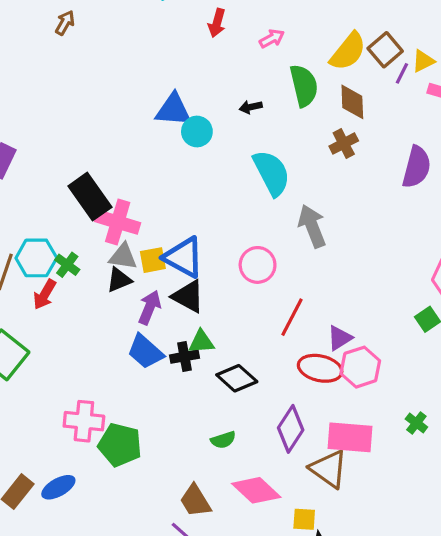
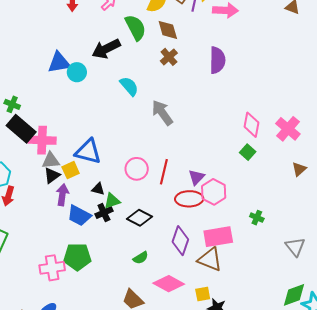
black arrow: (251, 107) -> (106, 49), size x2.0
cyan semicircle: (272, 173) -> (129, 86), size x0.7
yellow square: (153, 260) -> (71, 170), moved
green cross: (67, 265) -> (12, 104), moved
pink circle: (258, 265) -> (137, 169), moved
black triangle: (188, 296) -> (98, 189), moved, size x0.6
purple arrow: (150, 307) -> (62, 195), moved
green pentagon: (120, 445) -> (77, 257), moved

